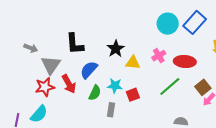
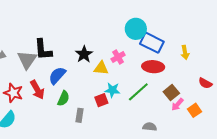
blue rectangle: (195, 22) -> (152, 43), moved, turned 75
pink cross: (159, 56) -> (118, 57), moved
gray triangle: (51, 65) -> (27, 60), moved
cyan star: (115, 86) -> (112, 90), moved
red star: (45, 87) -> (13, 93), turned 30

